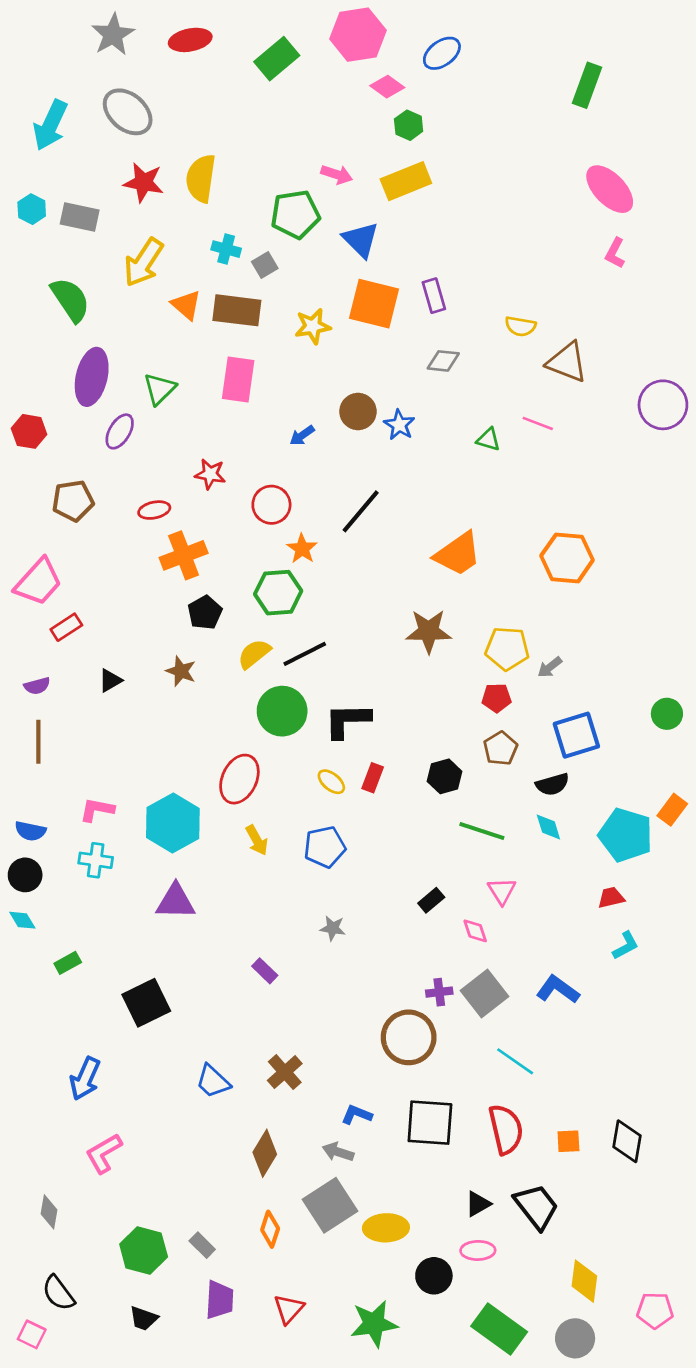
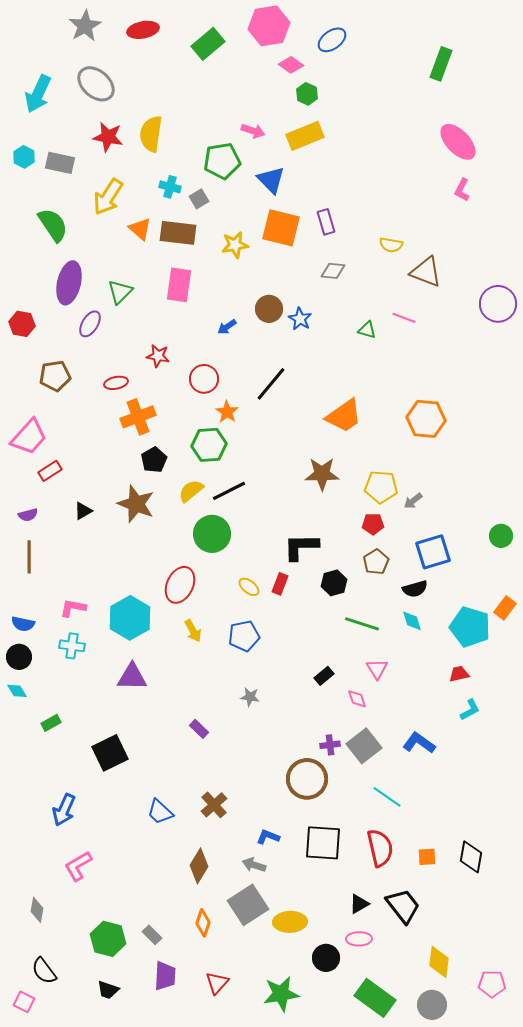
brown star: (181, 671) -> (136, 504), size x1.6
black L-shape: (347, 720) -> (301, 547), moved

